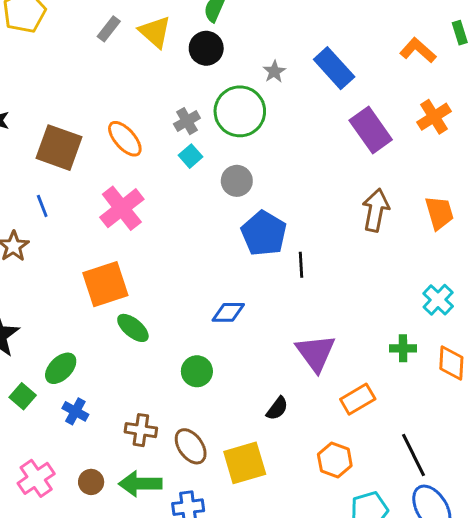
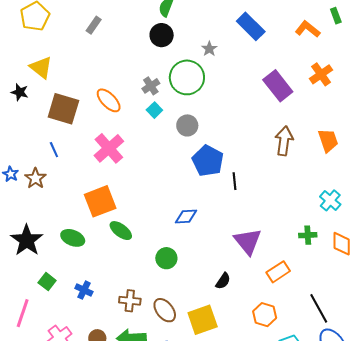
yellow triangle: (155, 32) -> (41, 67), moved
blue rectangle: (334, 68) -> (251, 26), moved
green ellipse: (61, 368) -> (73, 238), moved, turned 70

